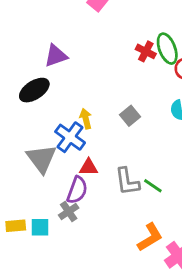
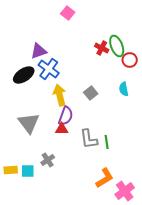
yellow arrow: (86, 119) -> (60, 95), size x1.5
blue cross: (70, 137) -> (49, 69), moved
green line: (153, 186) -> (107, 142), turned 48
purple semicircle: (77, 190) -> (66, 116), moved

